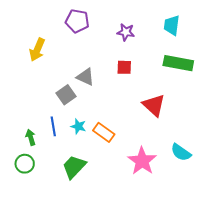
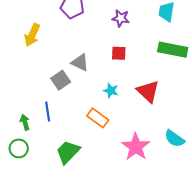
cyan star: (78, 126) -> (111, 91), moved

